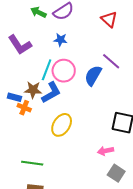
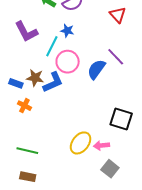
cyan line: (47, 70) -> (52, 46), moved
orange cross: (24, 108) -> (24, 106), moved
yellow ellipse: (62, 125) -> (81, 143), moved

